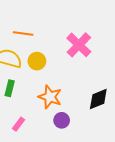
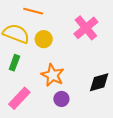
pink rectangle: (18, 124) -> (19, 98), size x1.6

